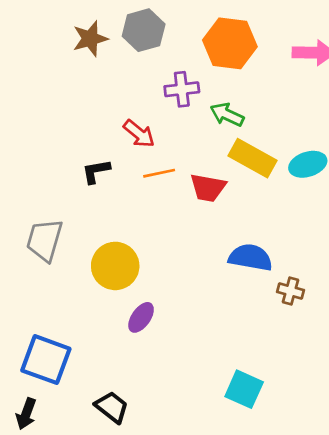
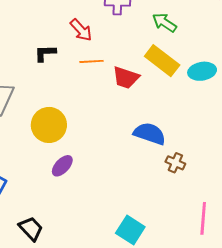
green arrow: (227, 115) -> (164, 23), moved

